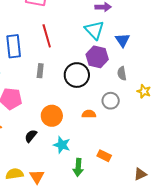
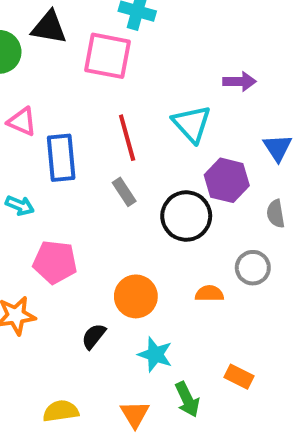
cyan triangle: (94, 30) -> (192, 124), moved
gray rectangle: (40, 71) -> (124, 192), moved, turned -40
green arrow: (78, 167) -> (187, 399), turned -30
orange triangle: (37, 177) -> (135, 414), moved

